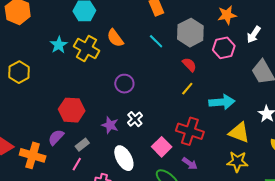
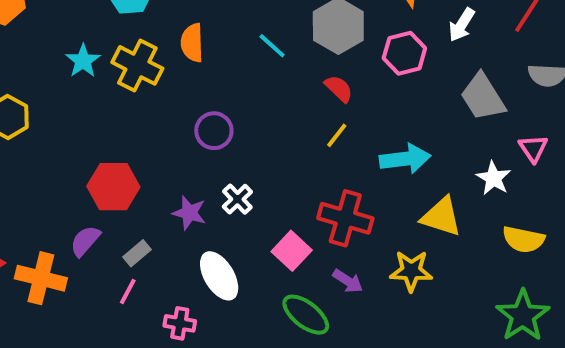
orange semicircle: (115, 38) -> (192, 43), turned 36
yellow star: (237, 162) -> (411, 271), moved

